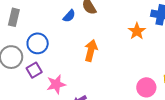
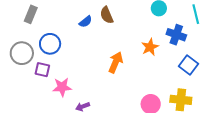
orange arrow: (91, 50) -> (116, 62), moved
purple square: (34, 70) -> (42, 70), turned 35

